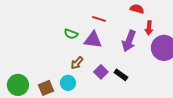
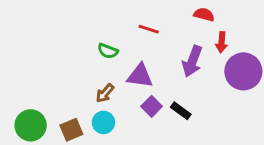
purple triangle: (93, 40) -> (140, 76), moved
brown arrow: (77, 63) -> (105, 93), moved

